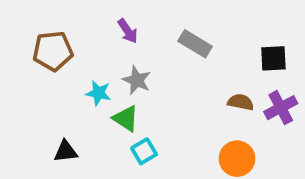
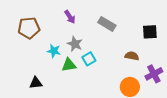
purple cross: (281, 108) -> (154, 74), moved
green triangle: (126, 119) -> (69, 65), turned -42
cyan square: (144, 151) -> (89, 59), moved

